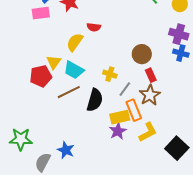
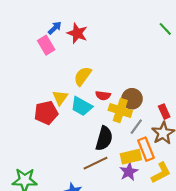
pink rectangle: (41, 13) -> (46, 45), turned 66
red semicircle: (94, 27) -> (103, 96), moved
brown circle: (142, 54) -> (132, 99), moved
yellow cross: (110, 74) -> (120, 111), size x1.5
brown line: (69, 92) -> (96, 163), moved

